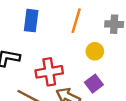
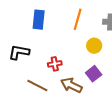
red cross: (49, 72) -> (55, 64), size x0.6

